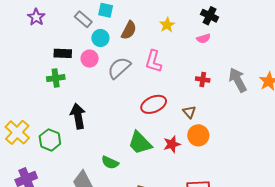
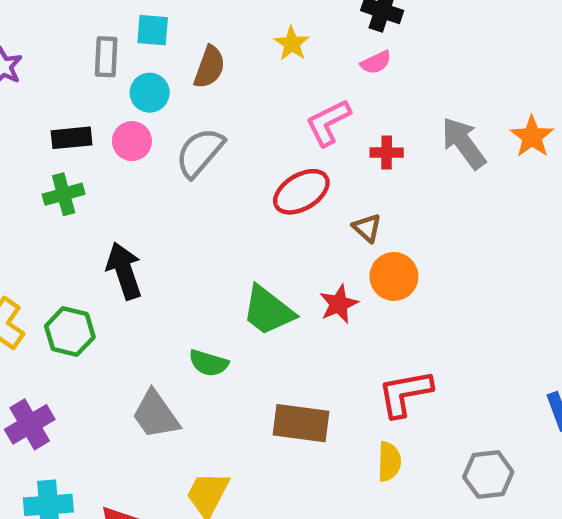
gray rectangle: (83, 19) -> (106, 57), turned 60
pink L-shape: (153, 61) -> (328, 123), moved, turned 55
red ellipse: (154, 104) -> (301, 192), moved

